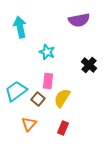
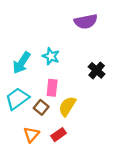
cyan arrow: (20, 27) -> (22, 63), moved, turned -135
red rectangle: (63, 128) -> (59, 135), moved, turned 32

